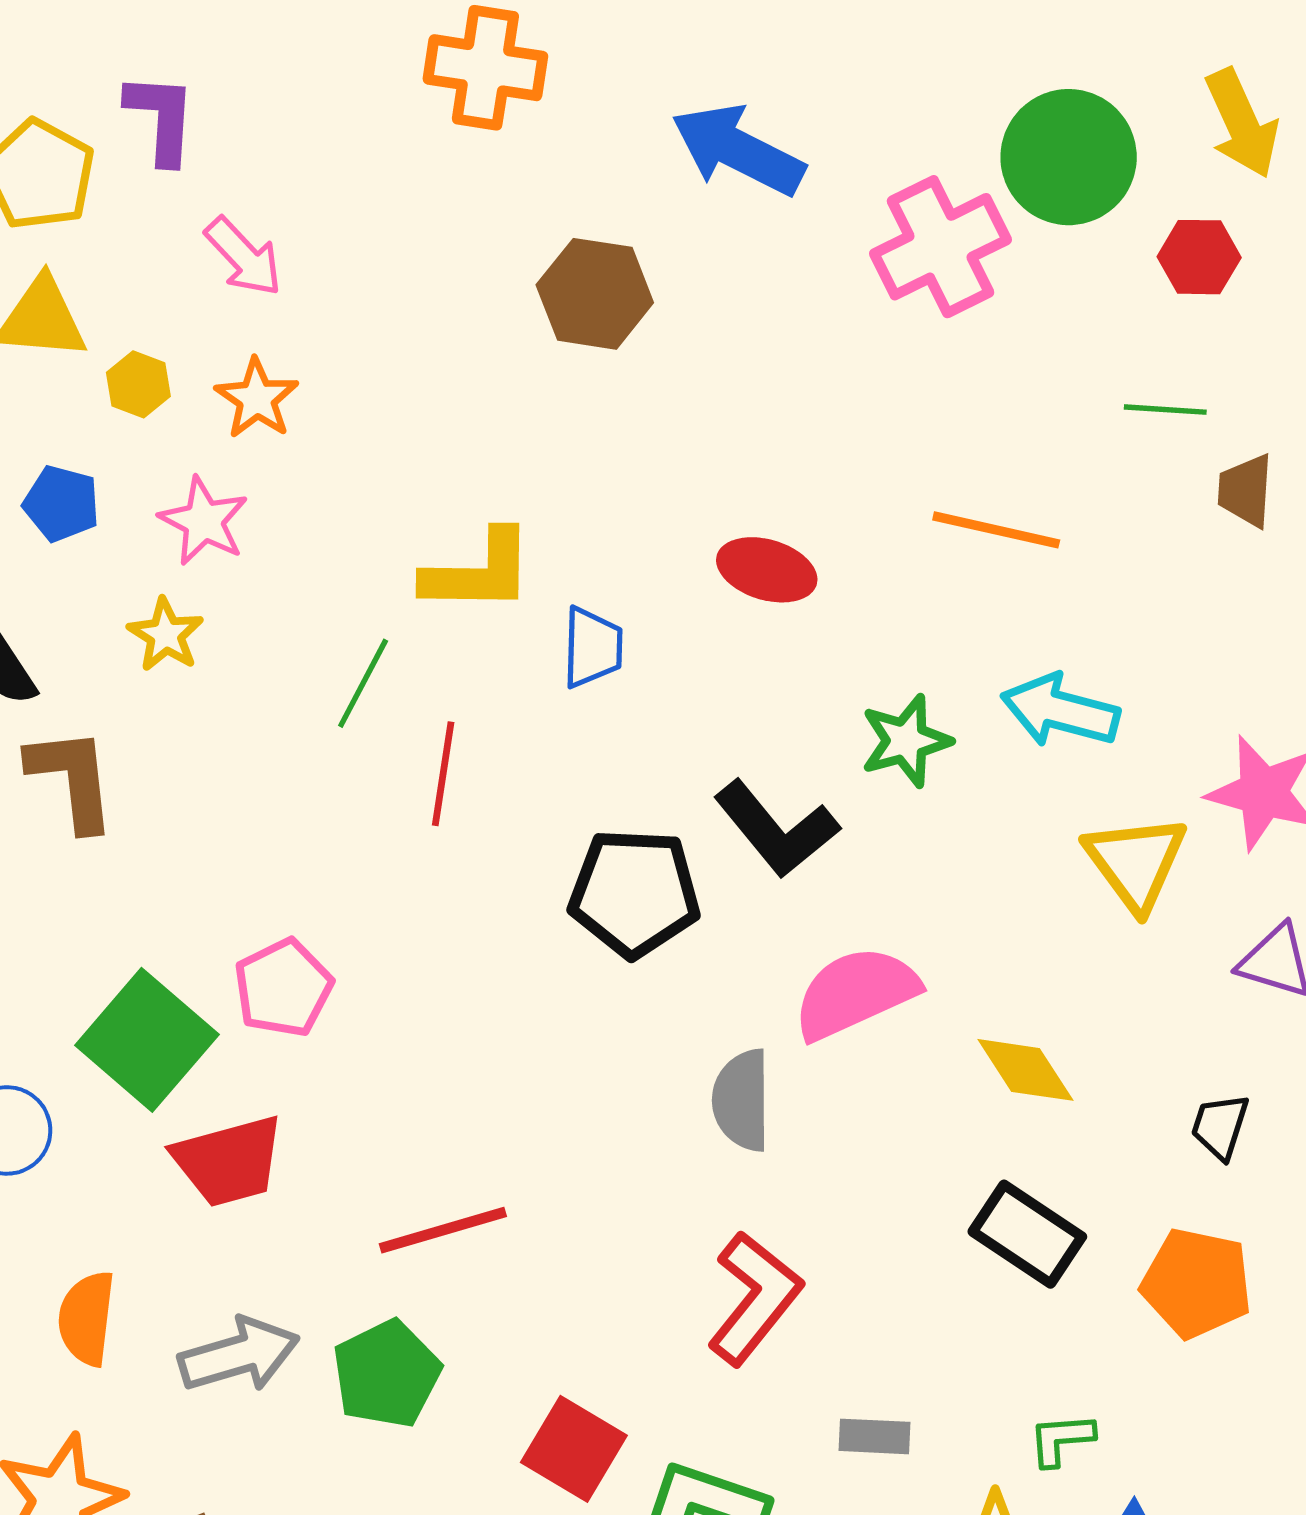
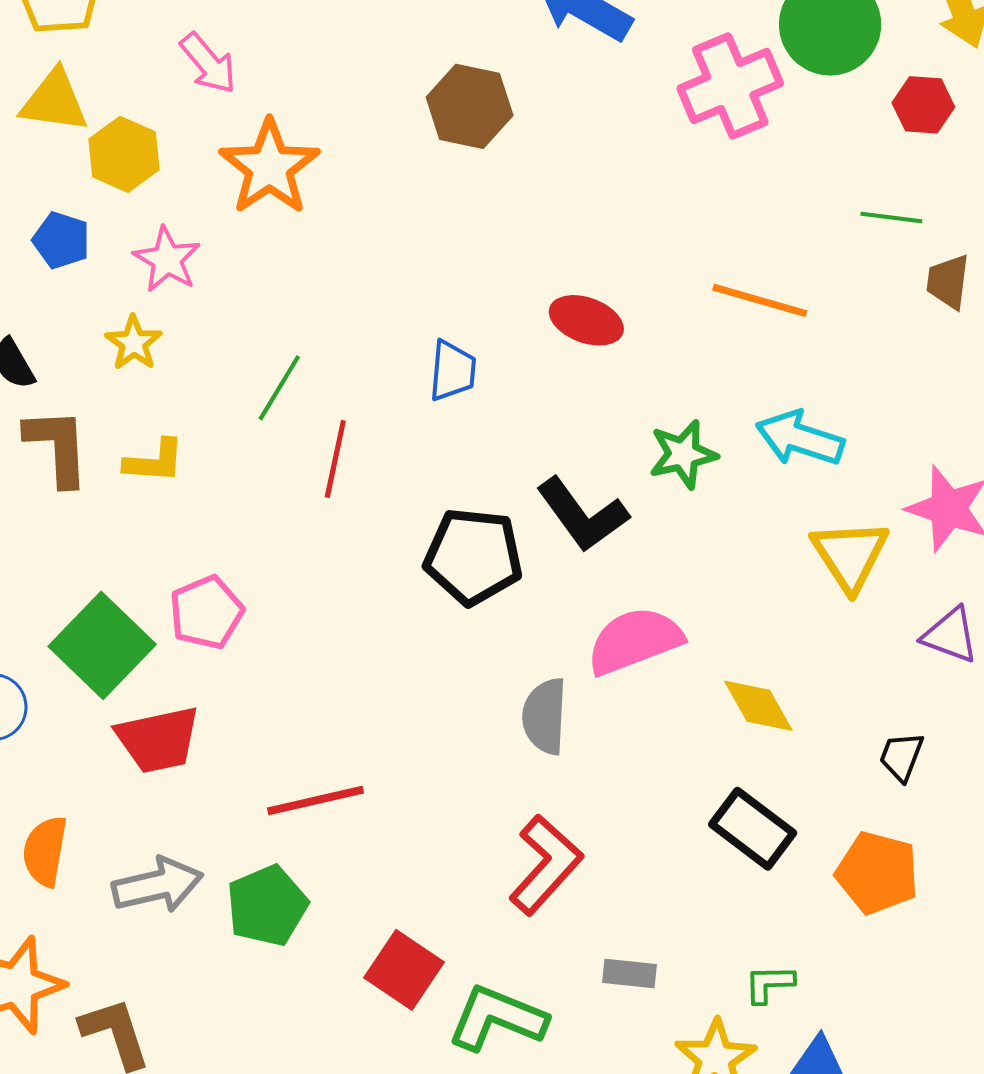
yellow hexagon: (138, 384) -> (124, 154), size x1.5
orange star: (257, 399) -> (269, 167), moved, size x1.6
yellow L-shape: (478, 572) -> (154, 461), moved, size x0.7

